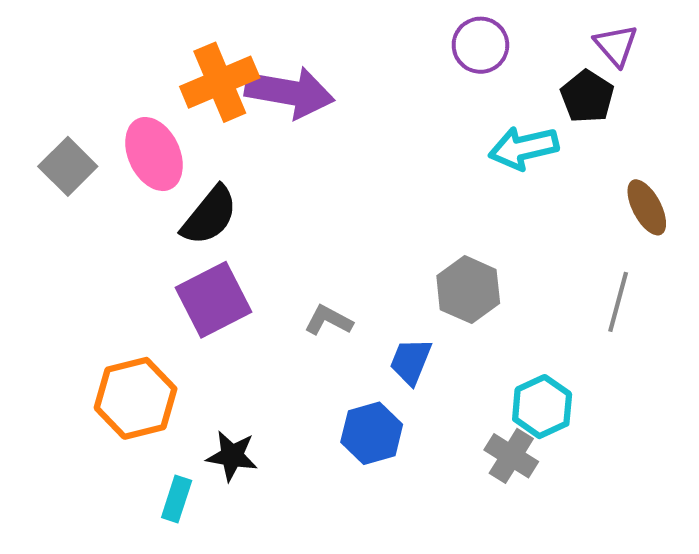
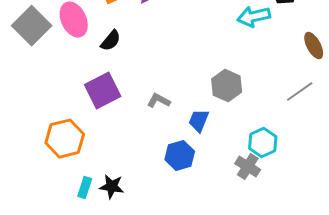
gray square: (68, 166) -> (32, 26), size x1.4
black semicircle: (209, 216) -> (111, 41), moved, size x0.7
gray line: (618, 302) -> (300, 92), turned 40
black star: (232, 456) -> (112, 187), moved

